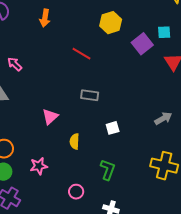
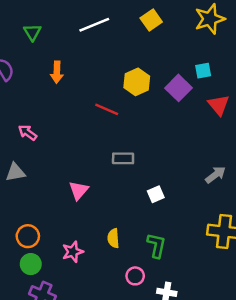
yellow hexagon: (111, 23) -> (137, 82), moved
yellow semicircle: (75, 141) -> (113, 238), moved
pink circle: (76, 192) -> (135, 276), moved

